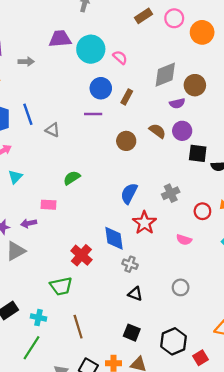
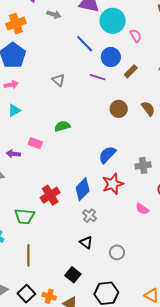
blue line: (28, 114) -> (85, 44), moved, turned -42
blue diamond: (114, 238) -> (83, 189), turned 35
gray circle: (181, 287) -> (117, 252), moved

